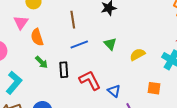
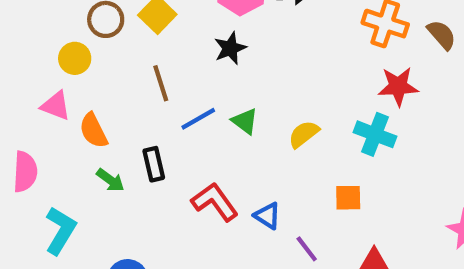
pink triangle: (21, 22) -> (56, 106), turned -35
blue line: (79, 44) -> (198, 119), moved
black rectangle: (64, 70) -> (154, 164), moved

